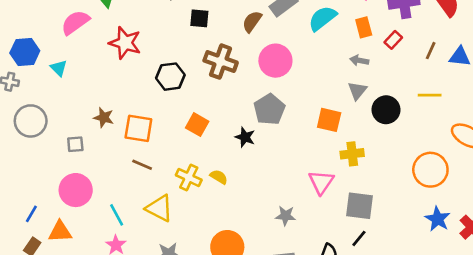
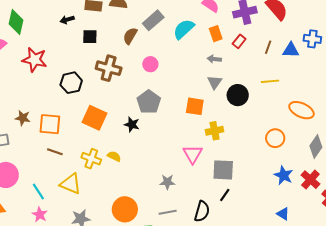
pink circle: (275, 61) -> (150, 64), size x0.6
orange square: (197, 125) -> (94, 118), size x1.4
orange circle: (430, 170) -> (275, 138), size x0.7

